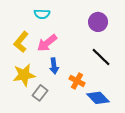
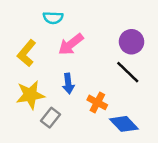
purple circle: (98, 22) -> (131, 42), moved
pink arrow: (47, 43) -> (71, 44), moved

